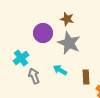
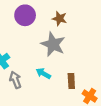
brown star: (67, 19) -> (59, 19), moved
purple circle: (43, 33) -> (25, 15), moved

